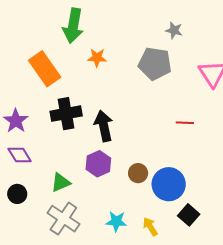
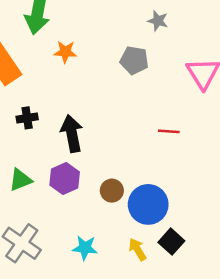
gray pentagon: (155, 64) -> (134, 60), size x0.7
black cross: (66, 114) -> (27, 118), size x0.6
green triangle: (61, 182) -> (20, 180), moved
yellow arrow: (150, 227) -> (137, 249), moved

